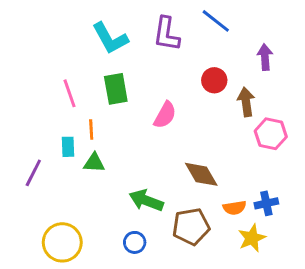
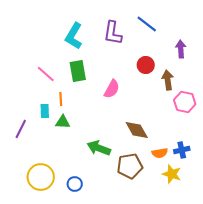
cyan L-shape: (110, 38) -> (74, 36), turned 60
pink line: (69, 93) -> (46, 74), turned -30
yellow star: (252, 238) -> (172, 174), turned -30
blue circle: (135, 242) -> (75, 184), moved

